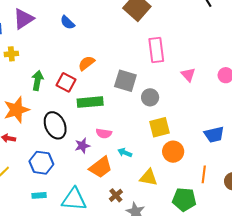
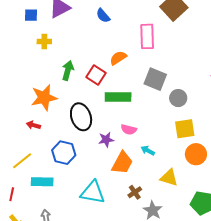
pink rectangle: (156, 50) -> (147, 36), moved
orange trapezoid: (101, 167) -> (122, 163), turned -30
cyan rectangle: (39, 195) -> (42, 182), moved, size x1.5

